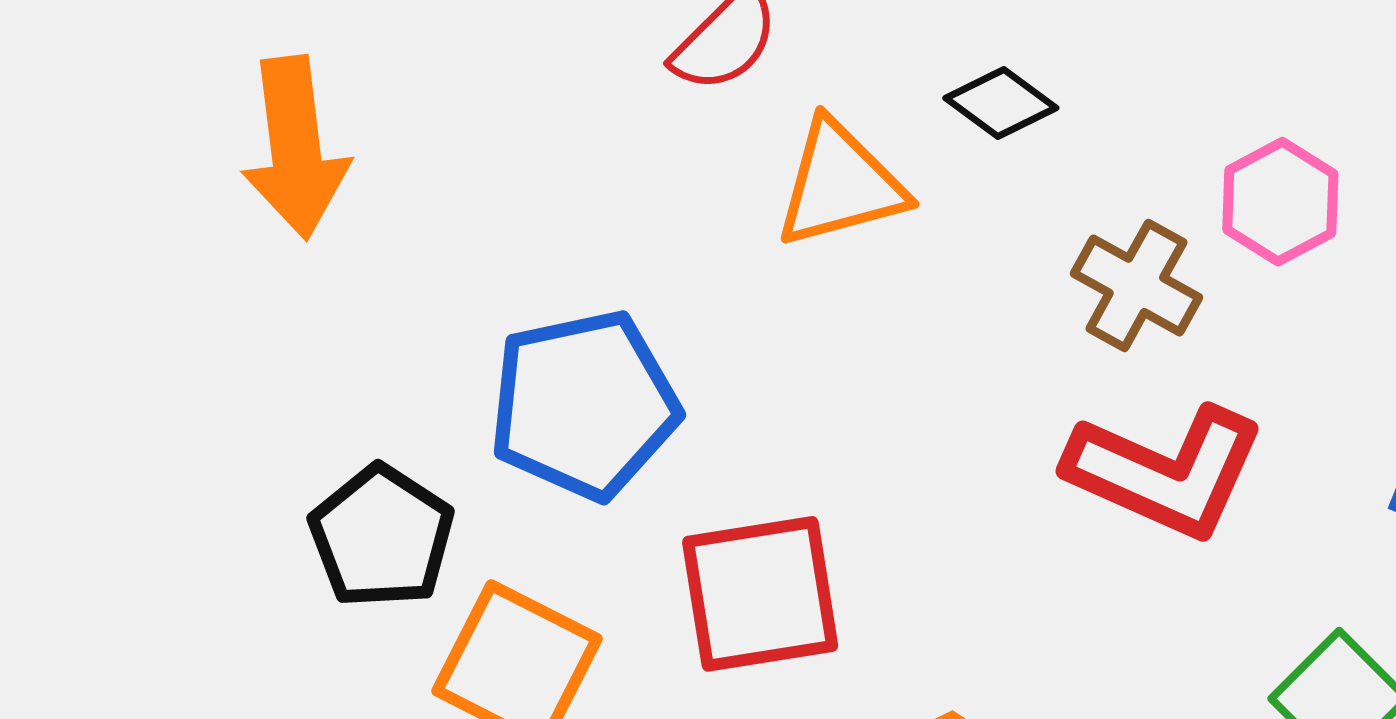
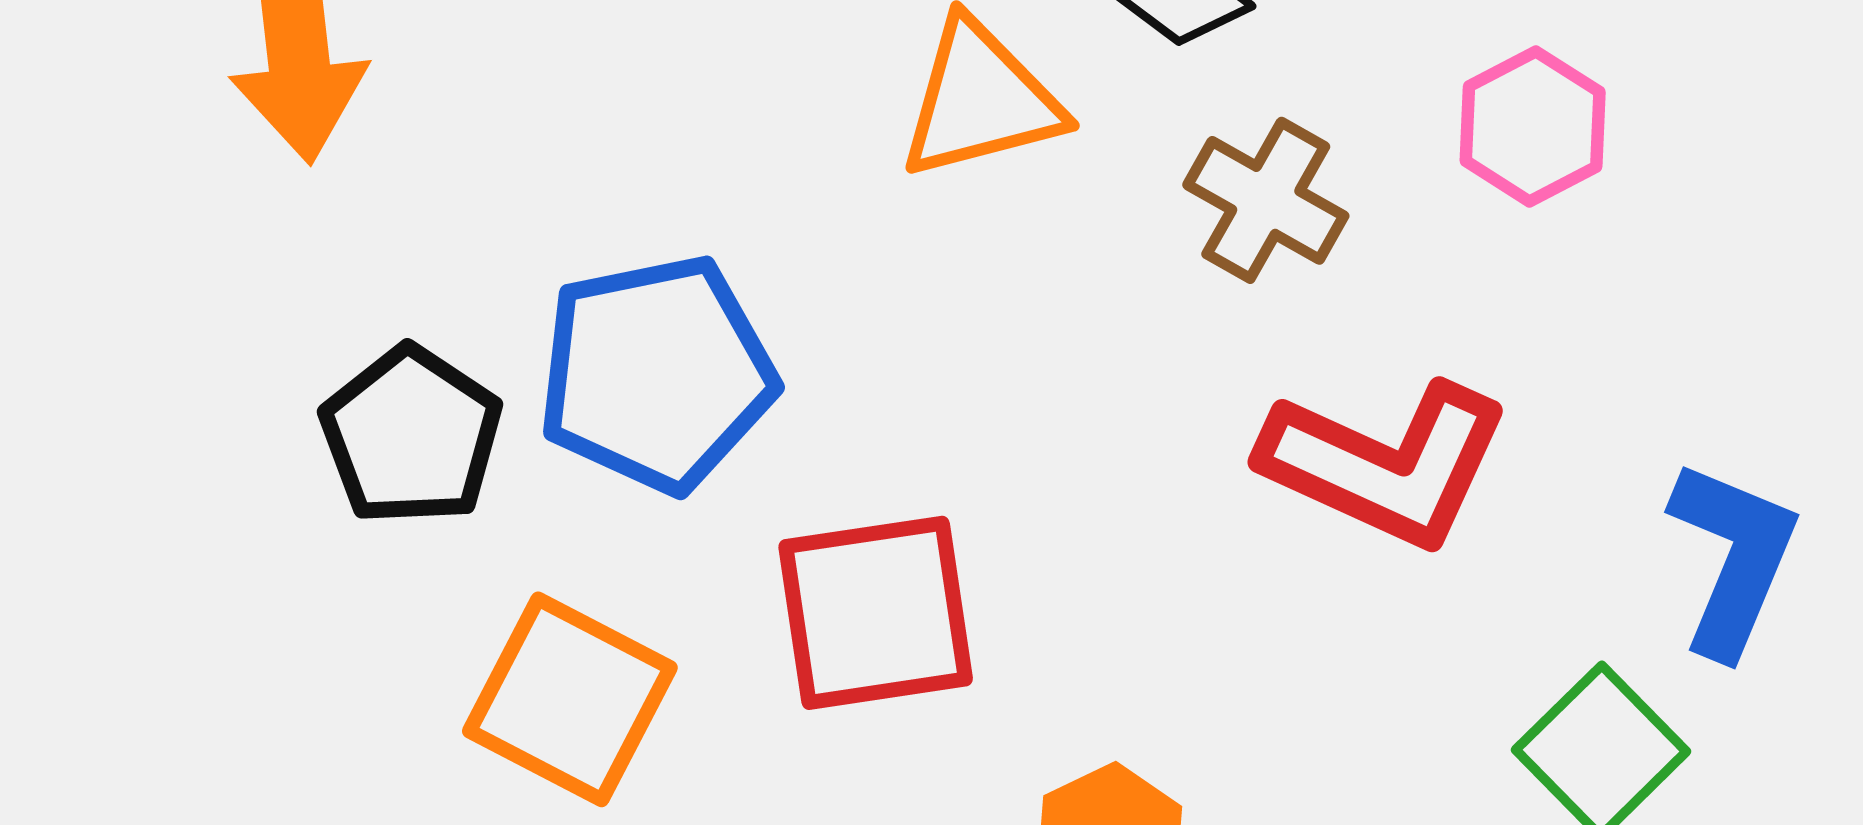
brown cross: (1136, 285) -> (1266, 200), moved
black pentagon: (382, 537) -> (411, 436), moved

